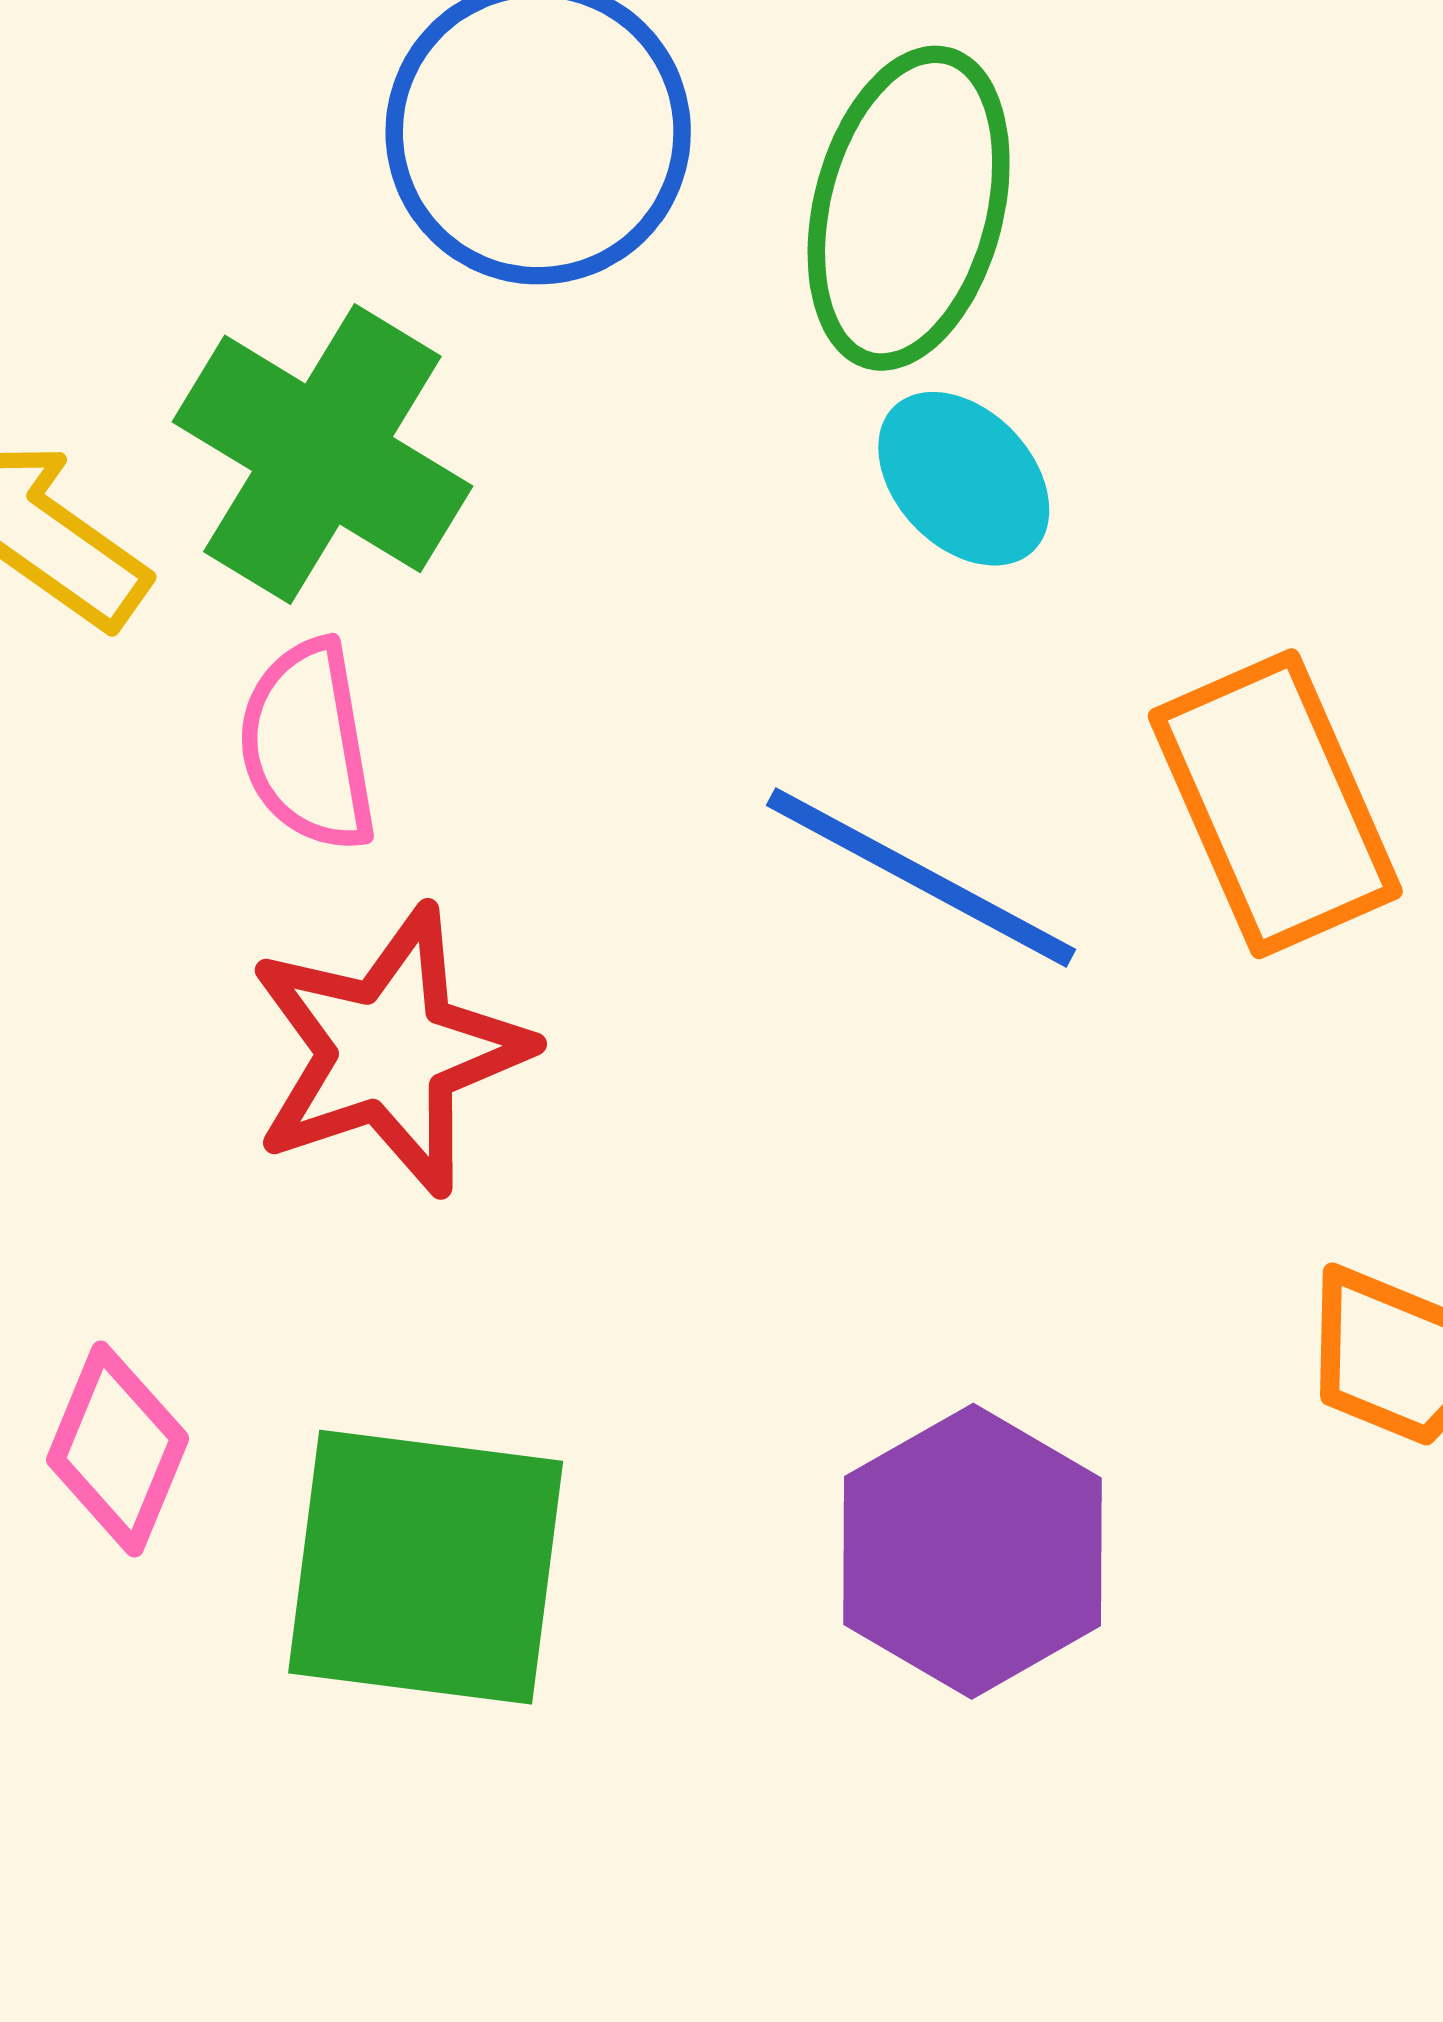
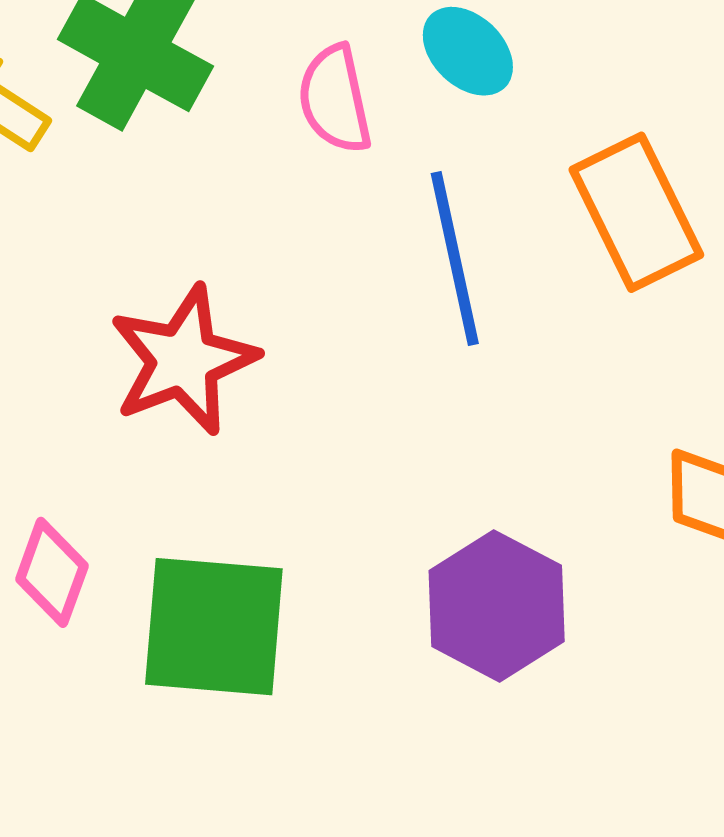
pink semicircle: (308, 746) -> (335, 99), moved
blue line: (921, 877) -> (455, 258), turned 52

